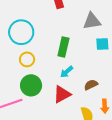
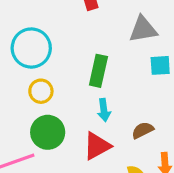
cyan arrow: (67, 72) -> (104, 110), turned -56

